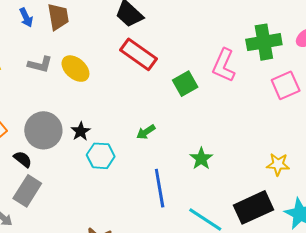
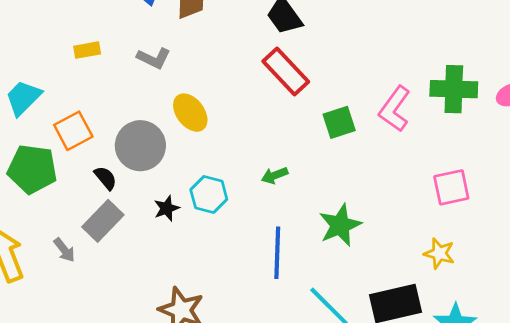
yellow ellipse: (75, 69) -> (190, 113), moved
pink square: (286, 85) -> (451, 187), moved
black star: (81, 131) -> (167, 208), moved
green star: (201, 159) -> (340, 225), size x1.4

